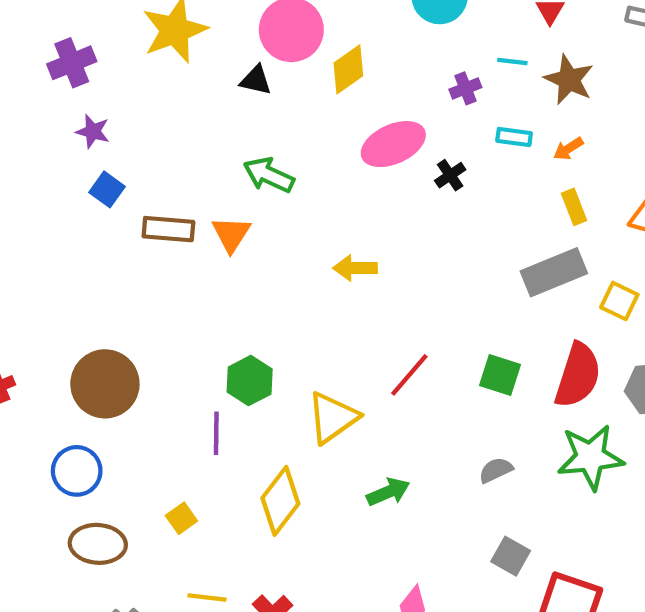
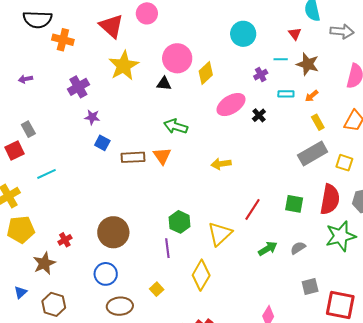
green arrow: (388, 492) -> (268, 249), moved
gray square: (511, 556) -> (310, 286), turned -36

